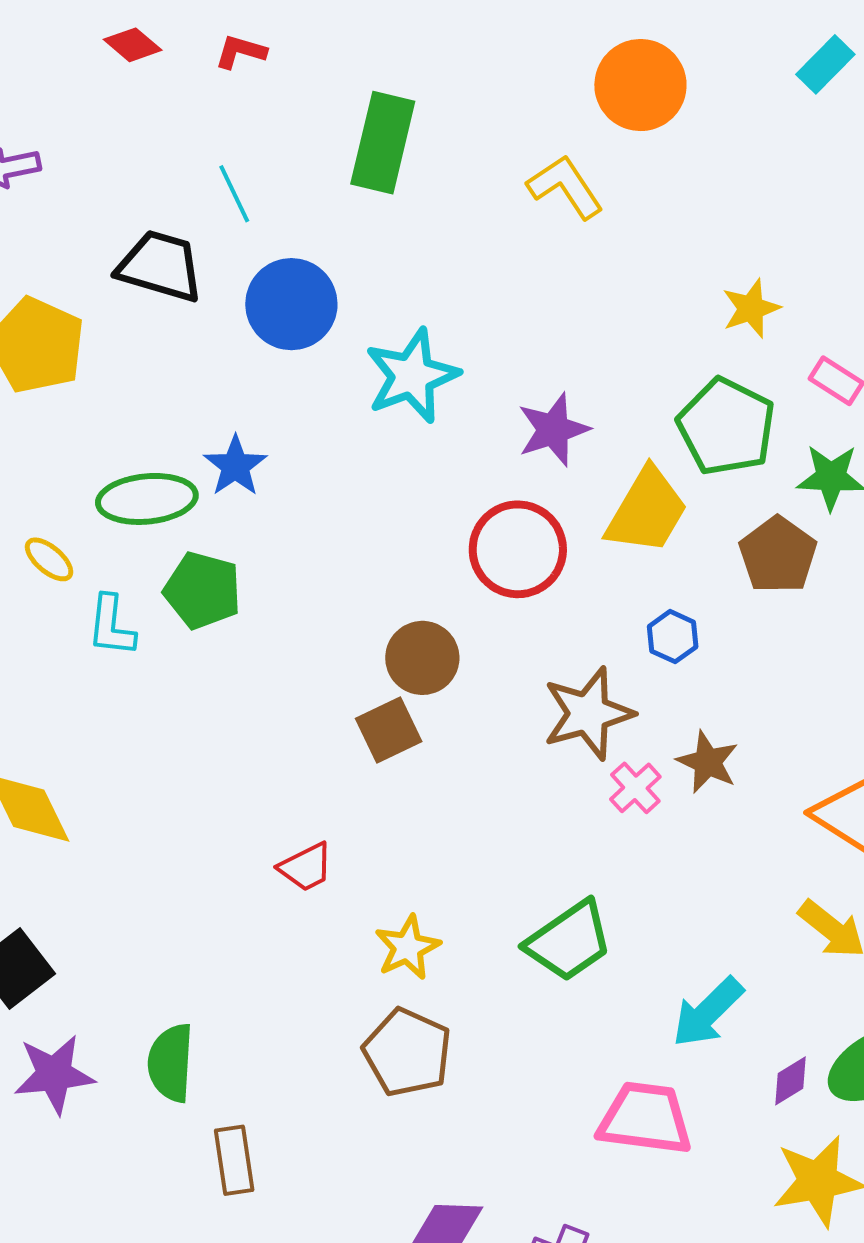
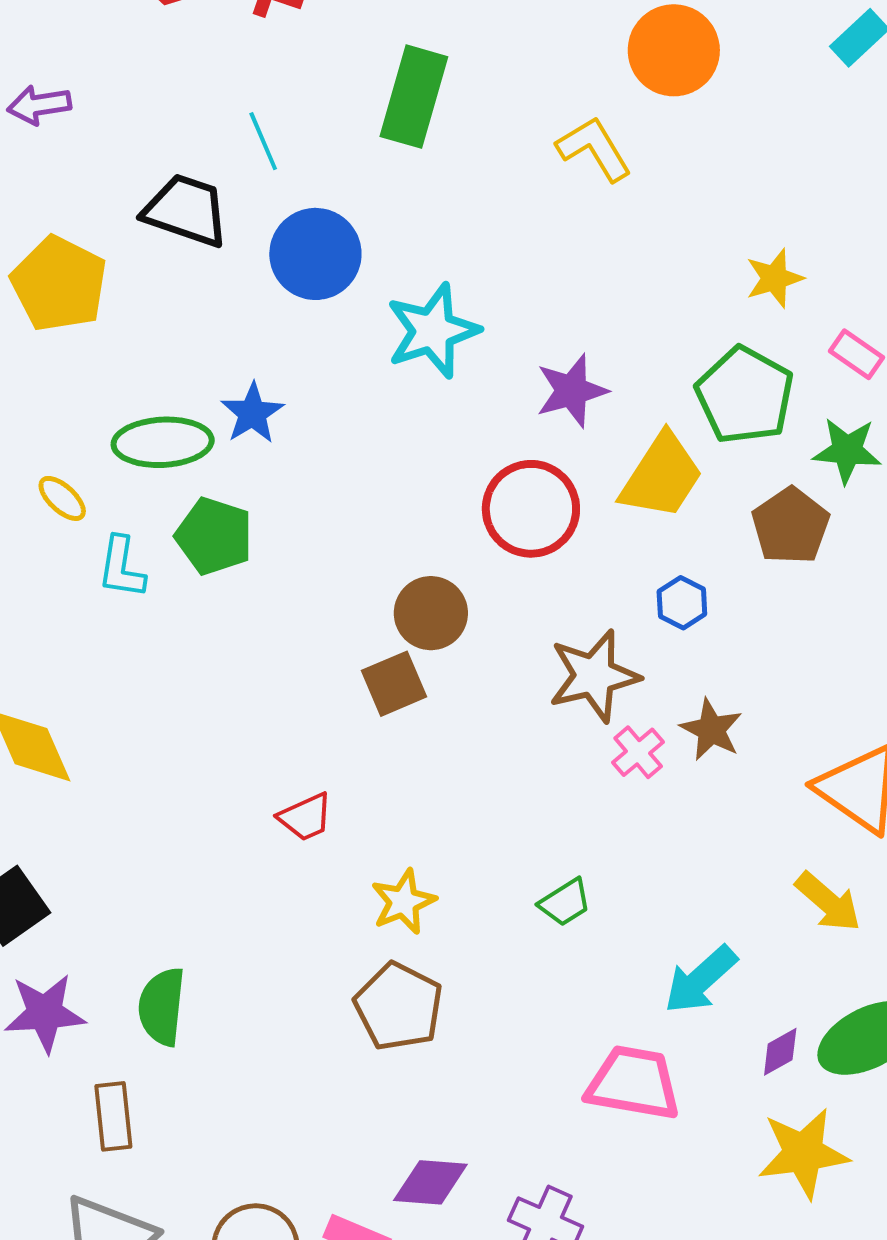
green trapezoid: (569, 941) -> (565, 902), size x0.6
brown rectangle: (234, 1160) -> (113, 1116), moved

